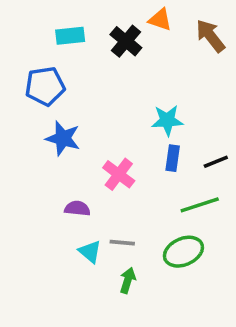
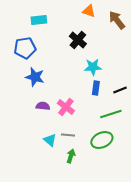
black cross: (126, 41) -> (78, 40), moved
pink cross: (119, 174) -> (66, 107), moved
purple semicircle: (77, 208) -> (43, 106), moved

